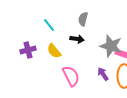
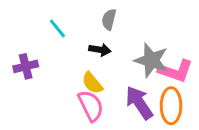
yellow semicircle: (54, 51) -> (92, 83), moved
purple arrow: (103, 74) -> (139, 103), size x1.6

